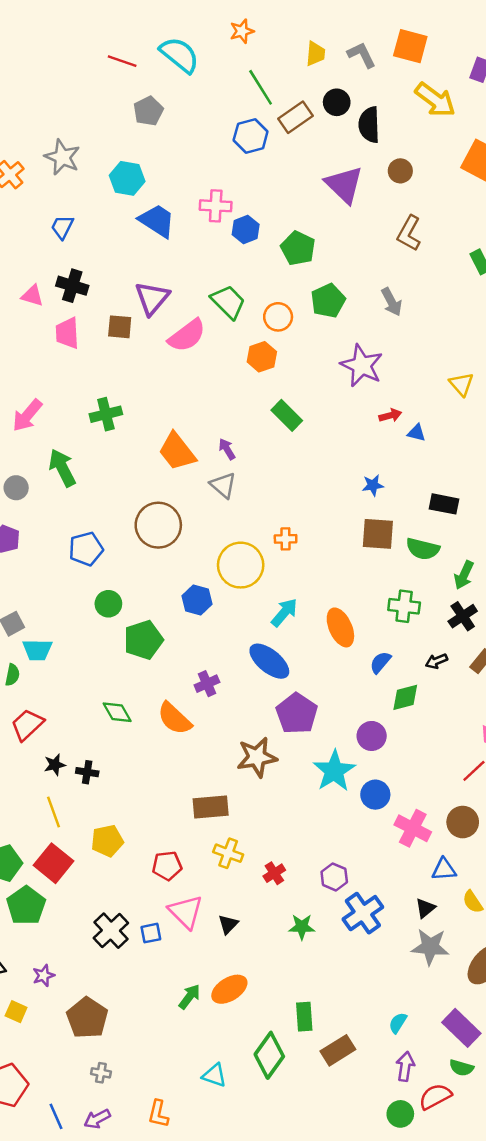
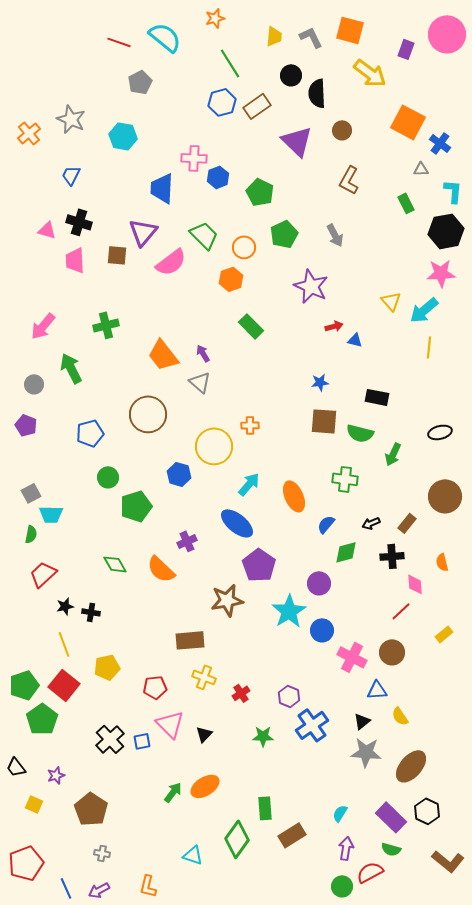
brown rectangle: (296, 117) -> (257, 106), moved
blue trapezoid: (157, 221) -> (162, 188), moved, turned -120
black cross: (463, 616) -> (392, 556), moved, turned 30

